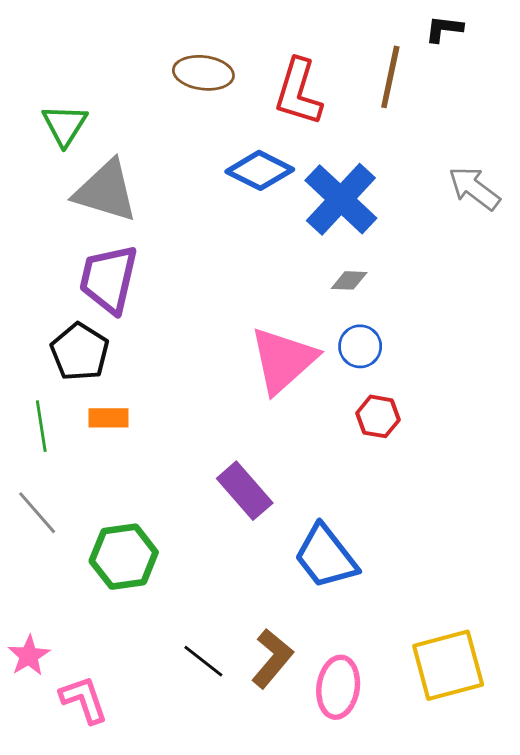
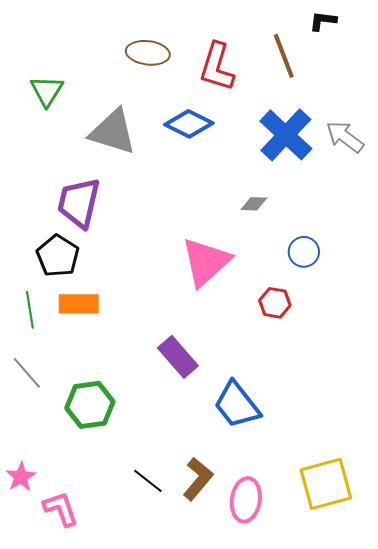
brown line: (390, 77) -> (284, 56), turned -33
gray triangle: (106, 191) -> (113, 132), moved
blue cross: (341, 199) -> (286, 135), moved
blue circle: (360, 346) -> (304, 252), moved
orange rectangle: (109, 418) -> (79, 304), size x1.4

